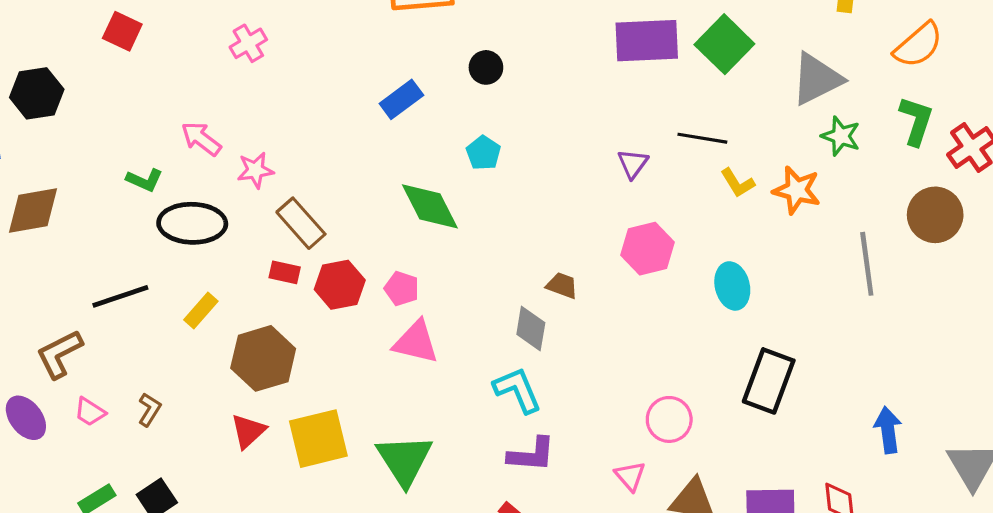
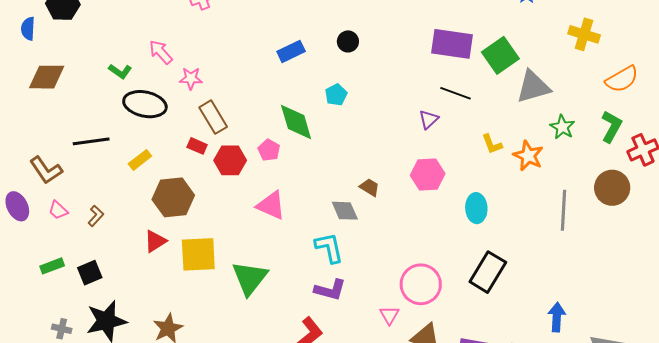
gray triangle: (817, 79) -> (533, 87), moved
black line: (702, 138) -> (455, 93), moved
pink pentagon: (402, 289) -> (269, 150), moved
gray diamond: (531, 329) -> (345, 211), turned -44
brown L-shape: (59, 354) -> (46, 170), turned -108
pink circle: (669, 419) -> (421, 284), size x1.4

